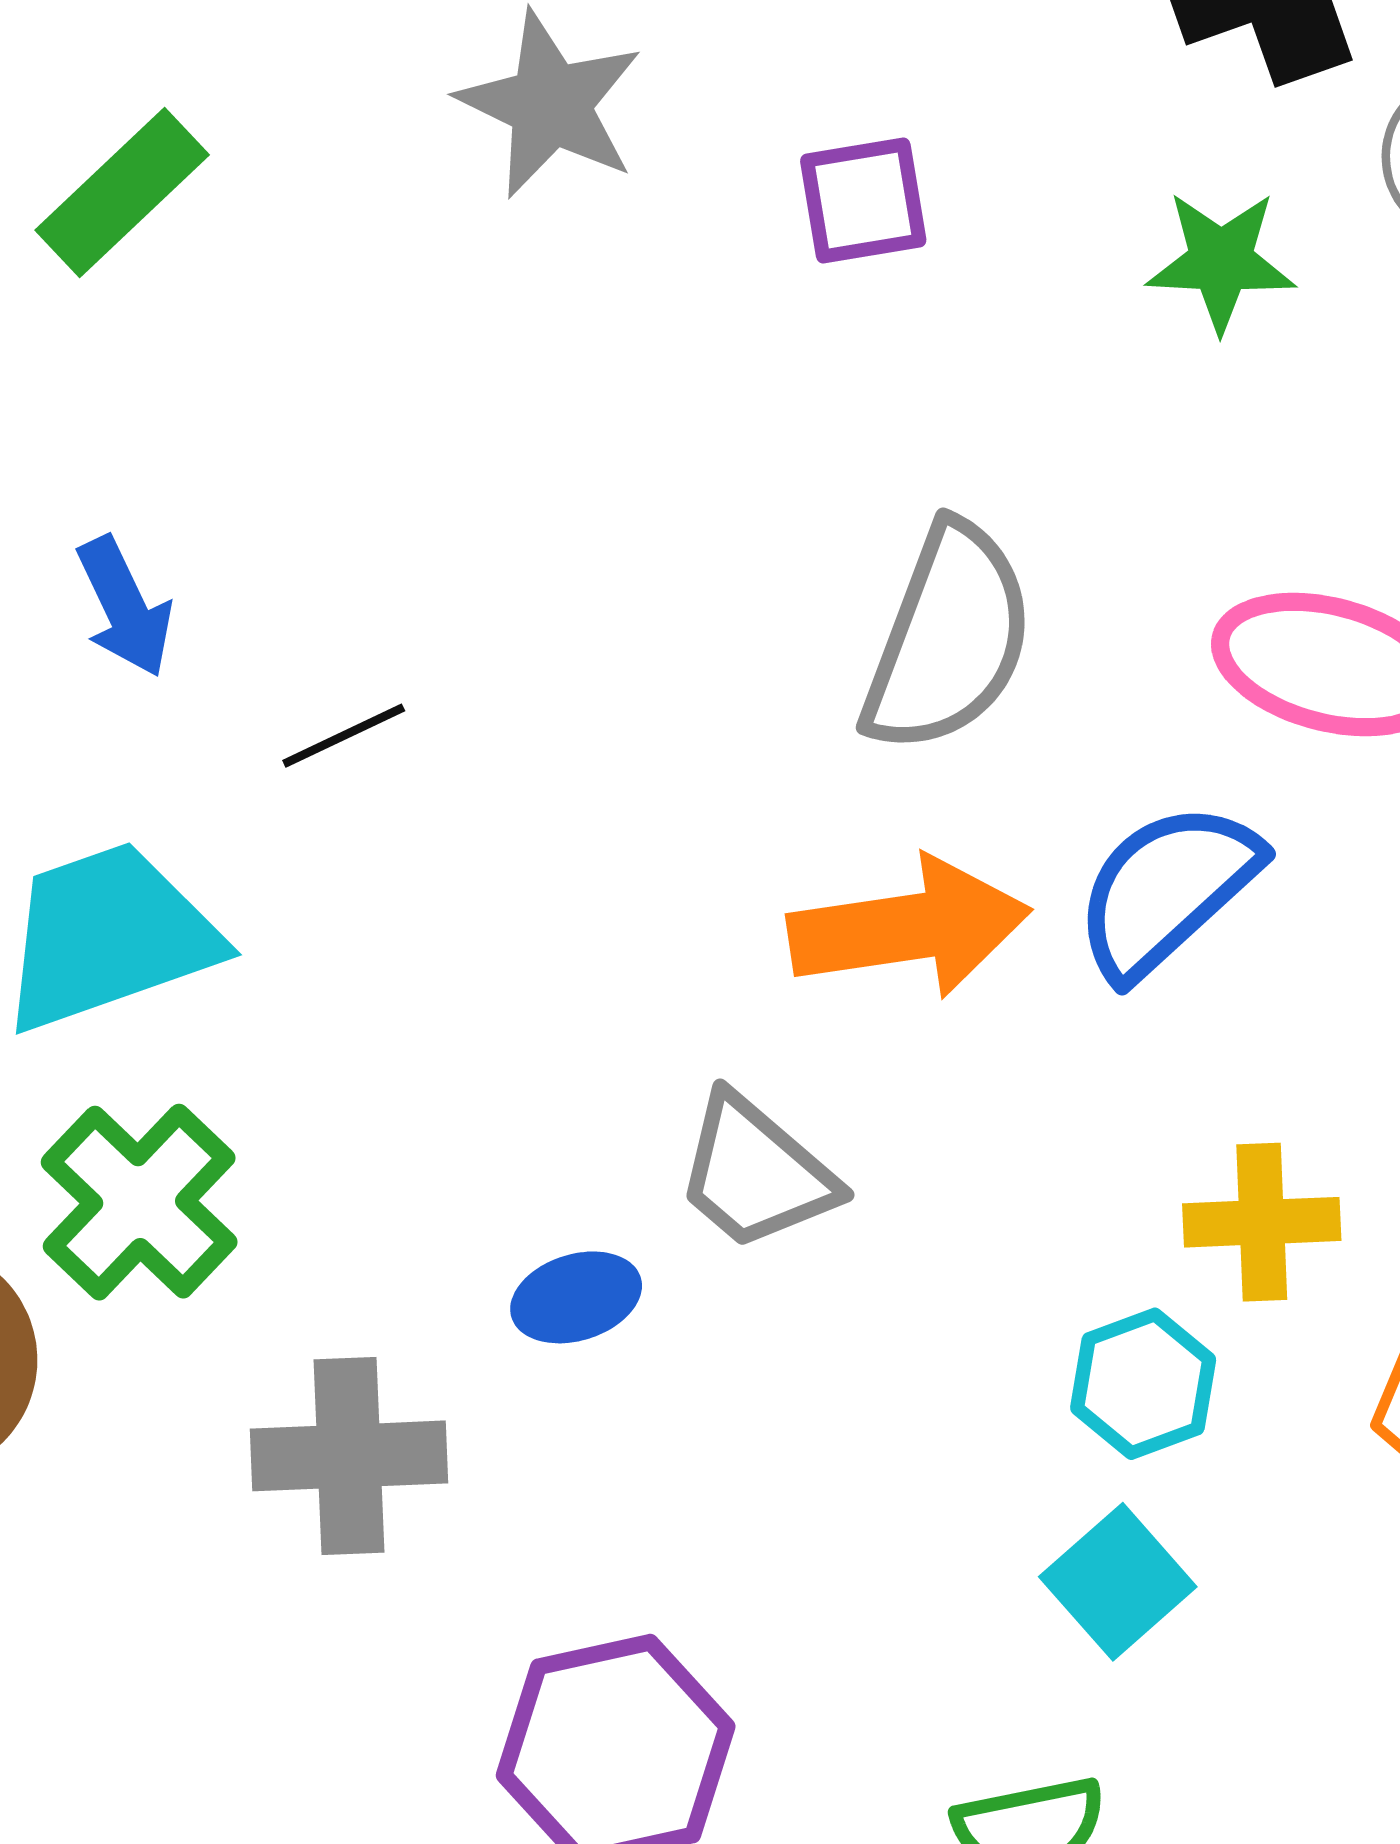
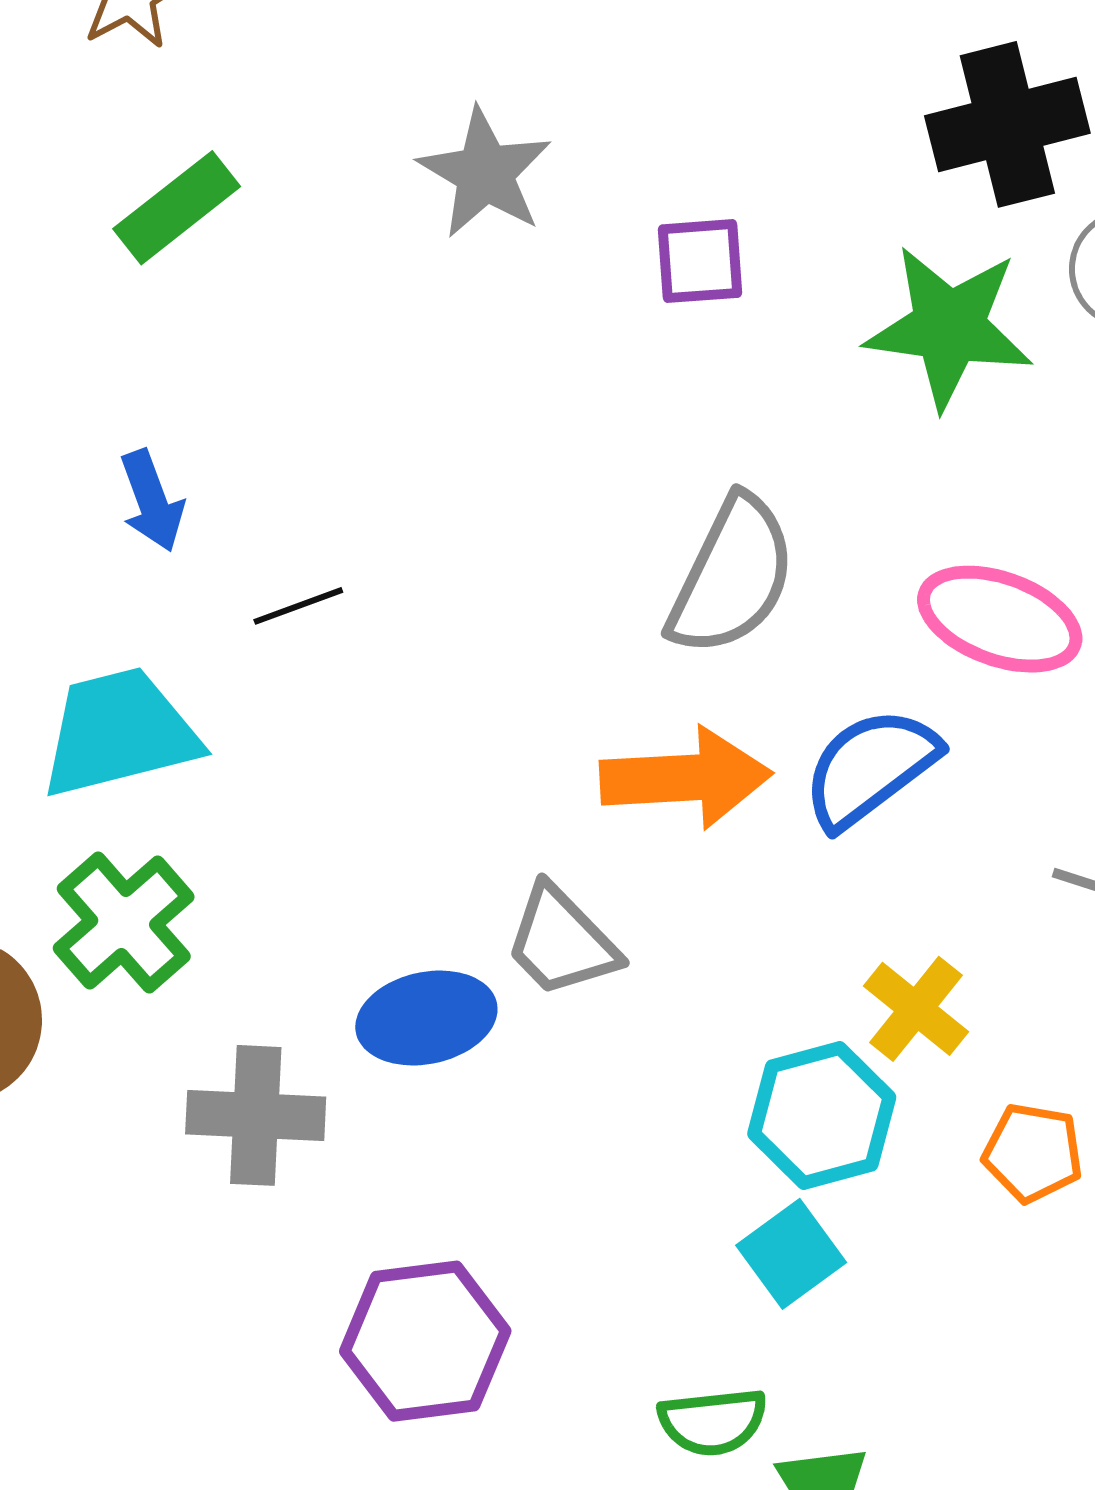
green star: (1221, 261) -> (949, 327), size x1.6
yellow cross: (1262, 1222) -> (916, 1009), turned 36
blue ellipse: (576, 1297) -> (426, 1018), size x1.5
cyan hexagon: (1143, 1384) -> (822, 1115), size x1.4

